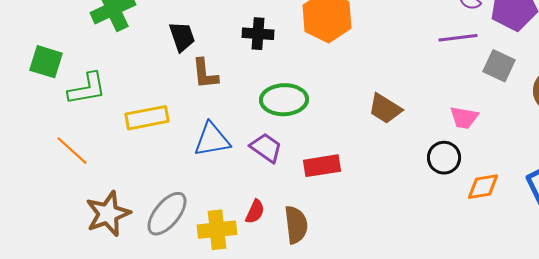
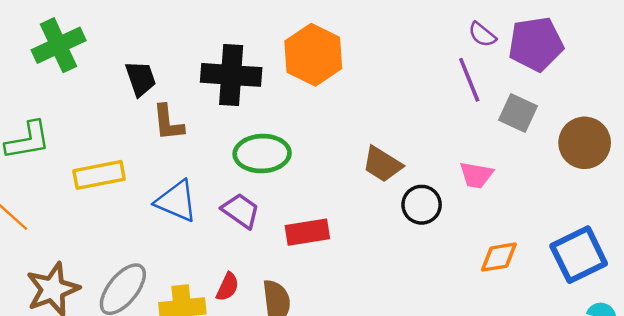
black cross: (258, 34) -> (231, 75), size x1.6
purple line: (458, 38) -> (469, 80), turned 75
blue triangle: (212, 140) -> (176, 201), turned 33
black circle: (444, 158) -> (422, 205), moved

